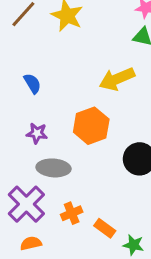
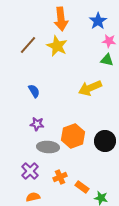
orange hexagon: (91, 126) -> (73, 136), moved
purple cross: (26, 204) -> (30, 171), size x0.7

